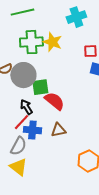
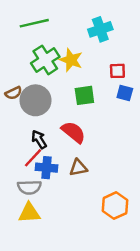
green cross: (31, 42) -> (45, 60), turned -30
green square: (40, 87) -> (84, 95), moved
gray semicircle: (18, 146) -> (29, 187), turned 60
yellow triangle: (18, 167) -> (29, 213), turned -42

